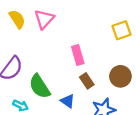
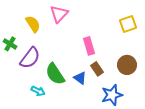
yellow semicircle: (17, 19) -> (33, 24), moved
blue triangle: (68, 101) -> (80, 78), moved

